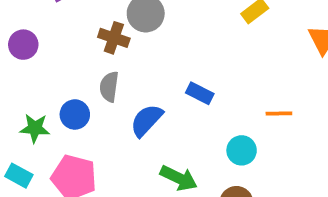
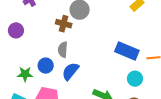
blue rectangle: (200, 93) -> (127, 51), moved, size x1.6
blue semicircle: (146, 120) -> (70, 71), moved

